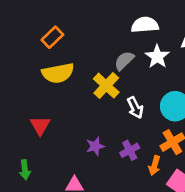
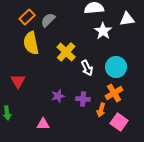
gray semicircle: (124, 61) -> (48, 20), moved
yellow semicircle: (58, 73) -> (31, 43), turned 90
purple cross: (130, 150) -> (83, 99), turned 32

